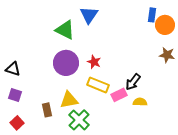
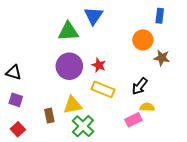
orange circle: (165, 25) -> (143, 40), moved
green triangle: (65, 30) -> (68, 32), turned -30
brown star: (167, 55) -> (162, 58), moved
pink rectangle: (119, 95) -> (133, 120), moved

